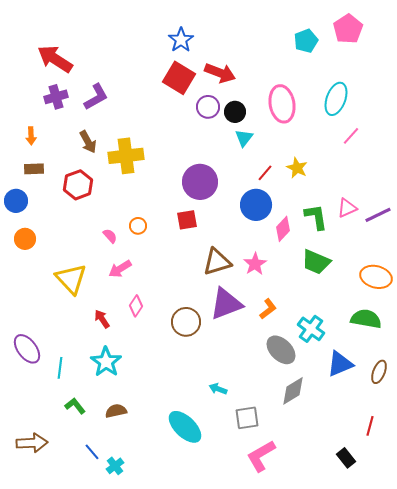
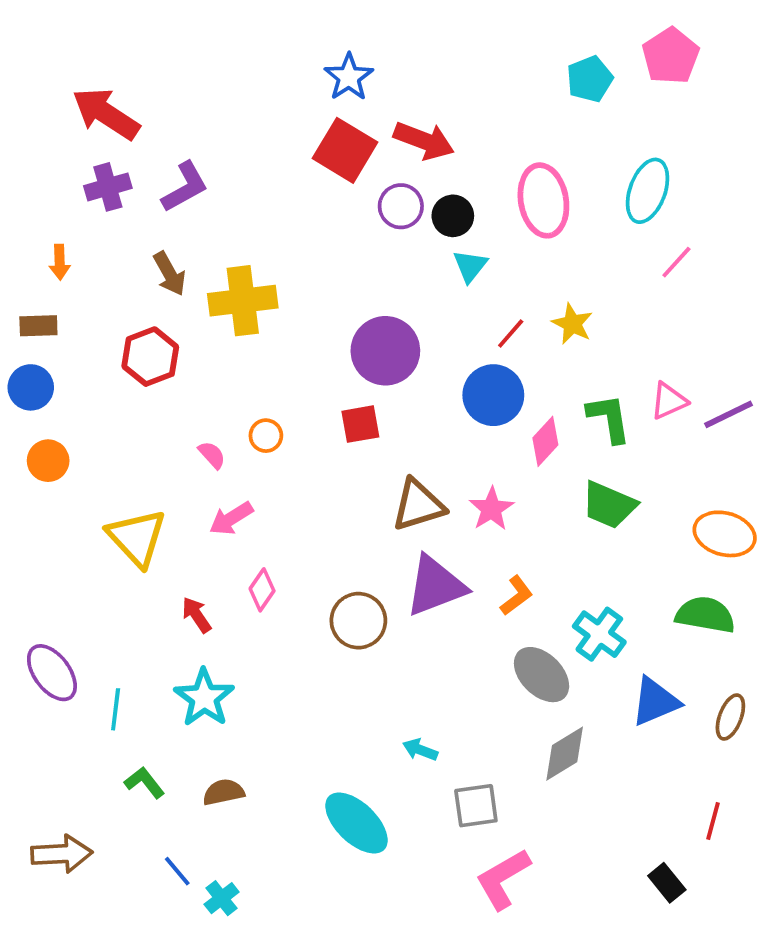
brown rectangle: (34, 169) -> (38, 326), moved

